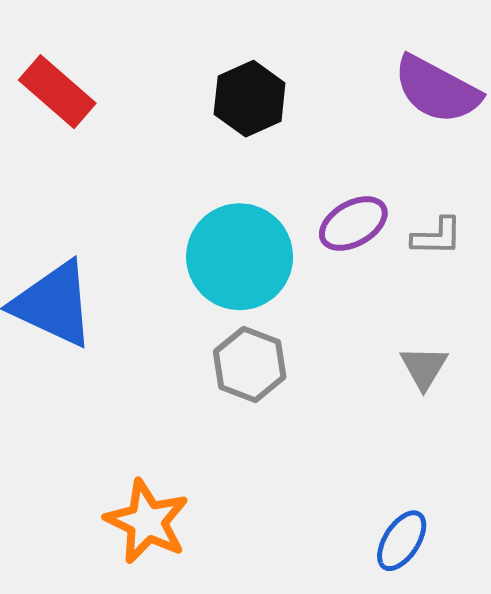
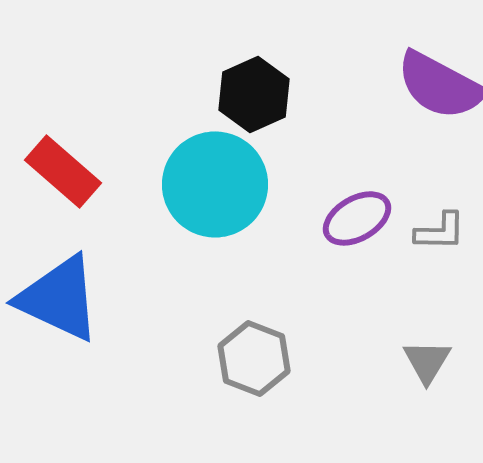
red rectangle: (57, 92) -> (63, 171), moved
cyan circle: (240, 257) -> (215, 184), moved

